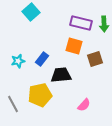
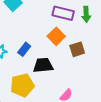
orange square: (74, 46) -> (56, 36), turned 30

